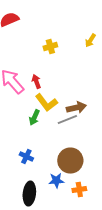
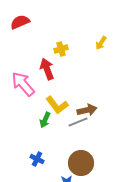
red arrow: (36, 82) -> (47, 69), moved, size x1.5

